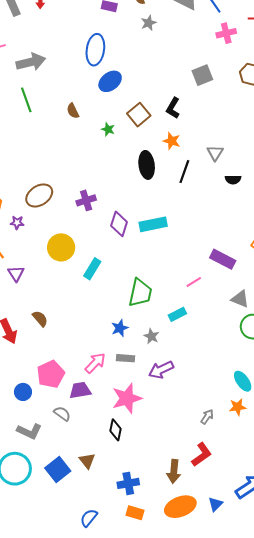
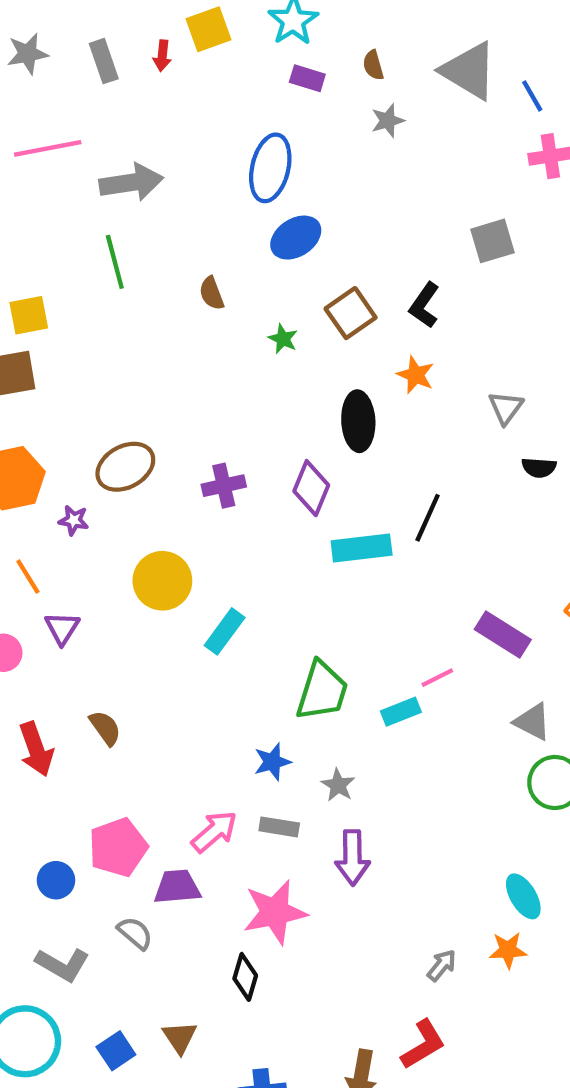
black line: (184, 172) -> (428, 518), moved
purple diamond: (119, 224) -> (311, 488), moved
cyan rectangle: (177, 314) -> (401, 712), moved
purple arrow: (161, 370) -> (352, 858), turned -70
blue square: (58, 469) -> (116, 1051), size x0.7

